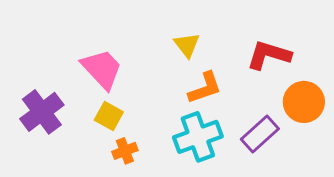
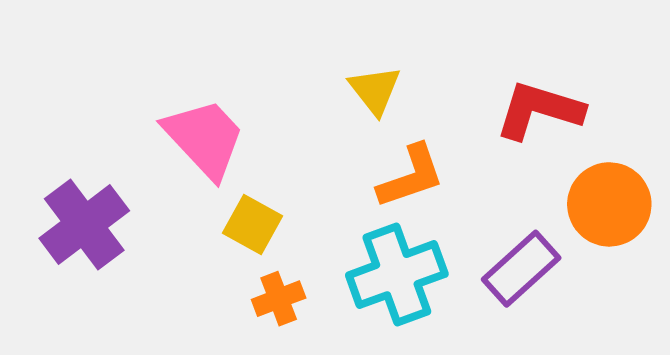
yellow square: (109, 116) -> (253, 224), moved
orange cross: (125, 151) -> (279, 299), moved

